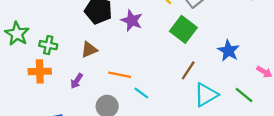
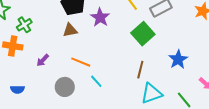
green cross: (48, 45) -> (24, 25), turned 35
brown triangle: (89, 50) -> (70, 30), moved
brown line: (188, 70) -> (140, 70), turned -30

